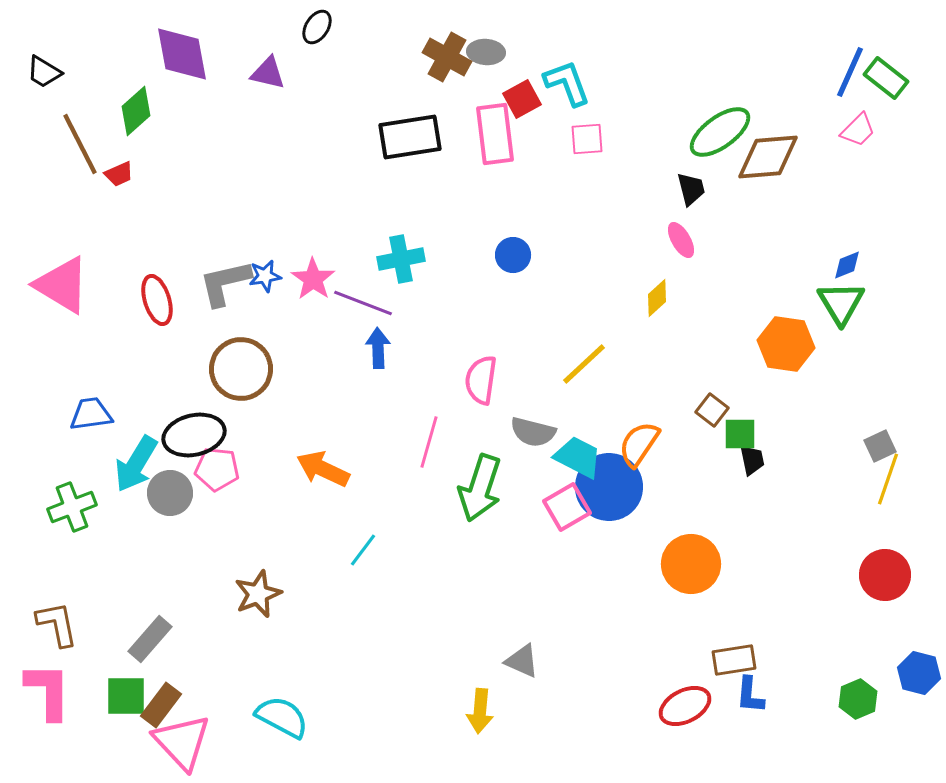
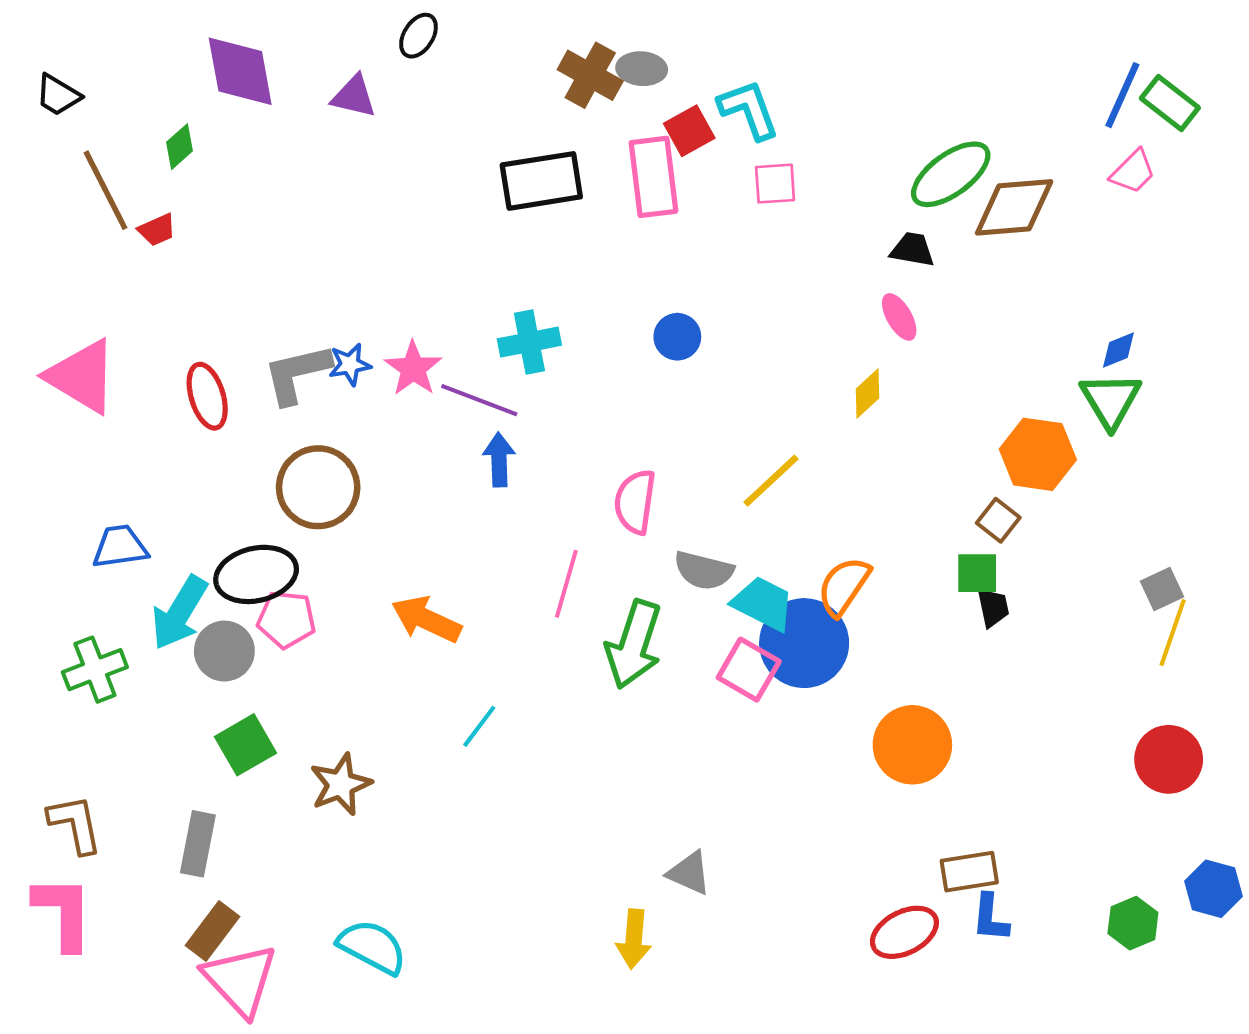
green diamond: (136, 111) -> (179, 147), size x0.7
black trapezoid: (691, 189) -> (912, 250), turned -66
brown square: (712, 410) -> (998, 520), moved
pink square: (567, 507) -> (749, 670), turned -30
gray rectangle: (150, 639) -> (198, 844), turned -30
green square: (126, 696) -> (245, 745), moved, turned -30

